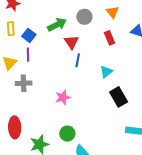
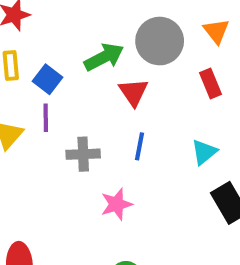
gray circle: (84, 17) -> (160, 41), size x1.5
blue line: (78, 60) -> (140, 146), moved
gray cross: (24, 83) -> (83, 154), moved

